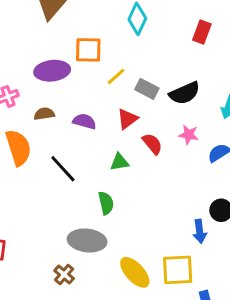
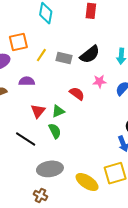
red triangle: (127, 119) -> (38, 111), moved
purple semicircle: (84, 121) -> (27, 81), moved
black line: (63, 169) -> (26, 139), moved
green semicircle: (106, 203) -> (55, 131), moved

